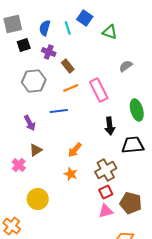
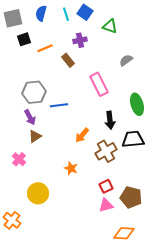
blue semicircle: (45, 28) -> (41, 13), moved
cyan line: (68, 28) -> (66, 14), moved
purple cross: (49, 52) -> (80, 40), moved, turned -32
gray hexagon: (34, 81) -> (34, 92), moved
orange line: (71, 88) -> (45, 48), moved
brown triangle: (36, 150) -> (35, 136), moved
orange arrow: (75, 150) -> (82, 135), moved
brown cross: (106, 170) -> (106, 151), moved

